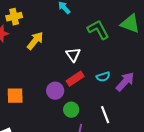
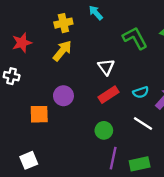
yellow cross: (14, 17) -> (63, 23), moved
purple circle: (55, 91) -> (63, 96), moved
white line: (105, 115) -> (143, 123), moved, turned -36

